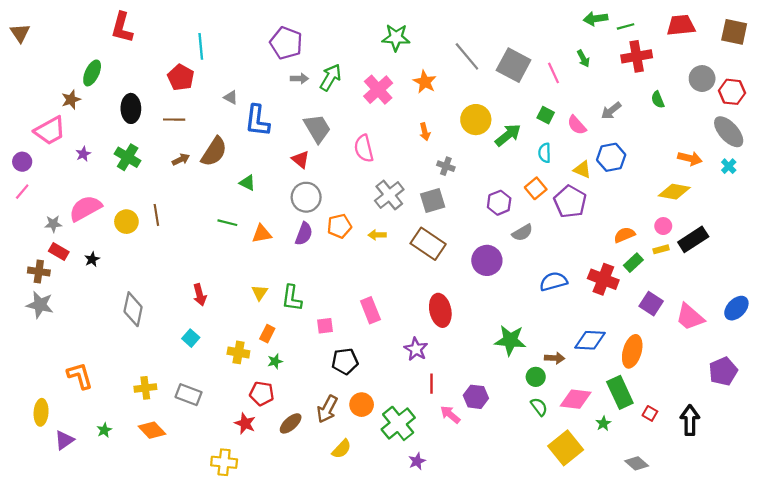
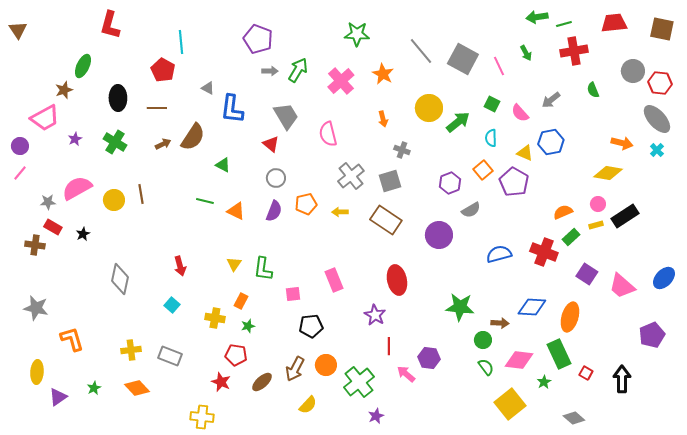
gray circle: (306, 197) -> (276, 178), size x0.7
orange triangle: (262, 234) -> (236, 211), turned 36
gray star: (40, 305) -> (36, 308), moved

